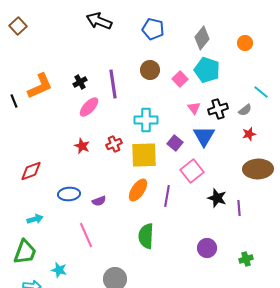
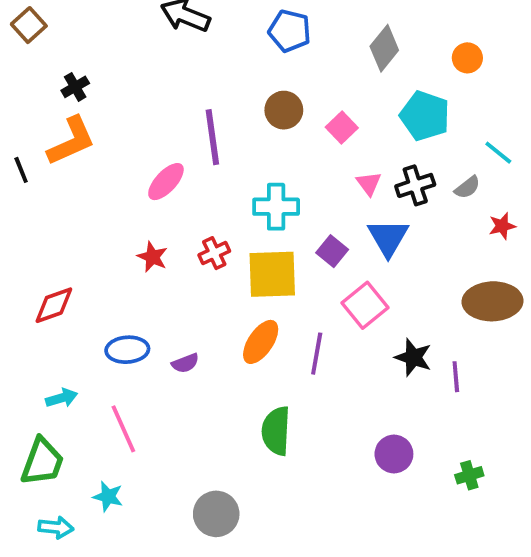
cyan pentagon: (207, 70) -> (425, 116), moved
black cross: (80, 82) -> (75, 87), moved
red star: (249, 134) -> (502, 226), moved
pink line: (86, 235) -> (123, 429), moved

